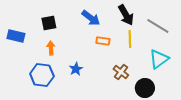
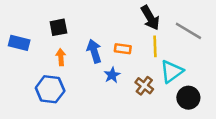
blue arrow: (91, 18) -> (94, 51), moved, turned -144
cyan triangle: (159, 59) -> (172, 71), moved
blue star: (76, 69) -> (112, 75), moved
black circle: (145, 88) -> (188, 98), moved

